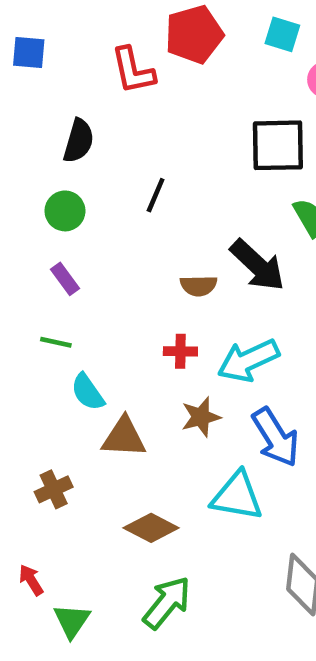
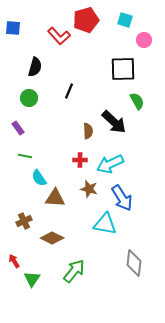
red L-shape: (133, 71) -> (59, 36), turned -30
purple rectangle: (65, 279) -> (18, 128), moved
brown semicircle: (199, 286) -> (88, 131), turned -91
brown star: (201, 417) -> (89, 189), turned 30
brown diamond: (151, 528) -> (52, 238), moved

